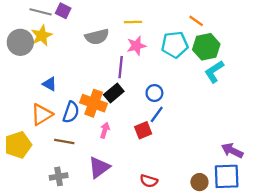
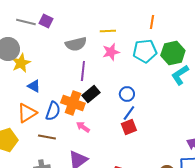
orange line: (196, 21) -> (152, 22), moved, turned 64
yellow star: (42, 36) -> (21, 63), moved
purple line: (121, 67) -> (83, 71), moved
pink arrow: (105, 130) -> (83, 127), turned -72
red square: (143, 130) -> (129, 127), moved

